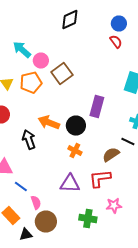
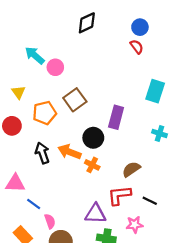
brown square: (62, 74) -> (75, 100), moved
orange pentagon: (31, 82) -> (44, 113), moved
orange arrow: (49, 122) -> (69, 152), moved
black line: (128, 142) -> (150, 201), moved
purple triangle: (70, 184) -> (95, 214), moved

